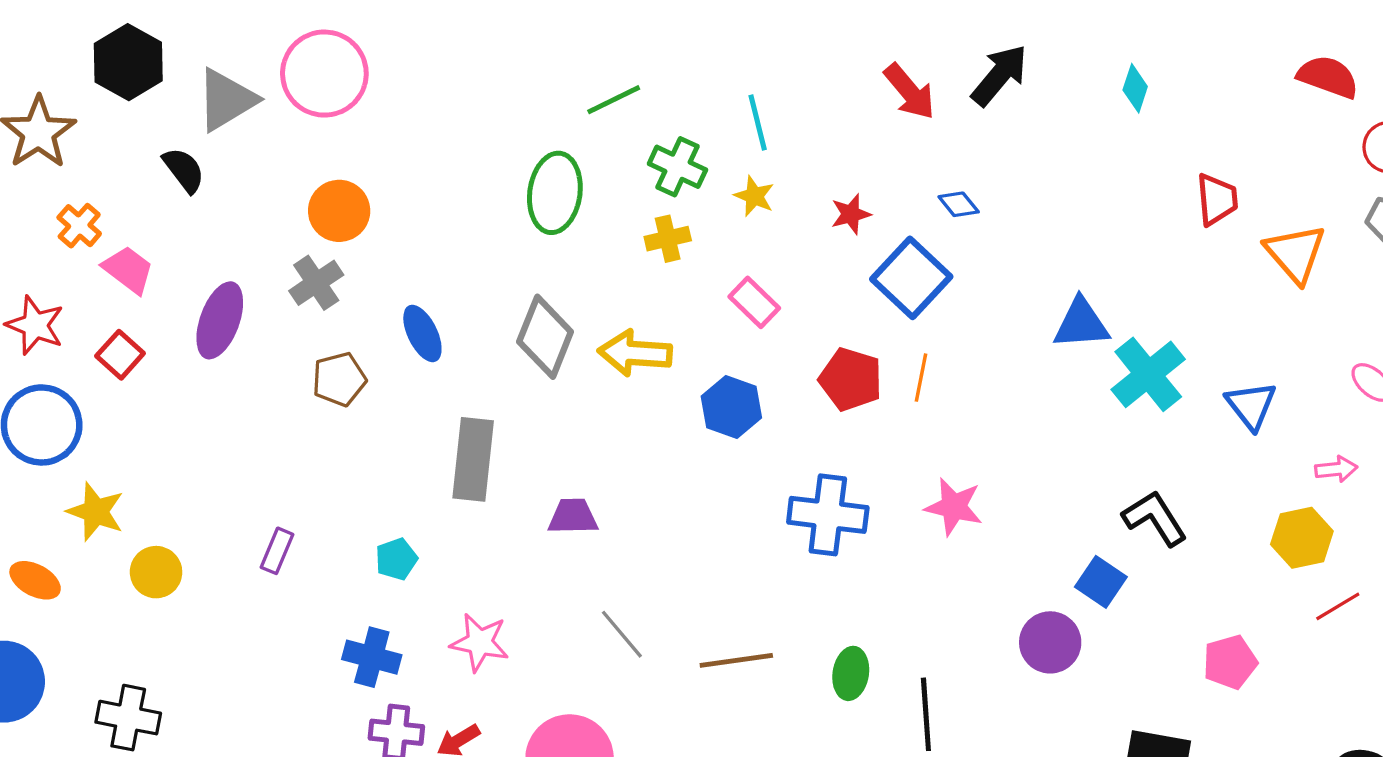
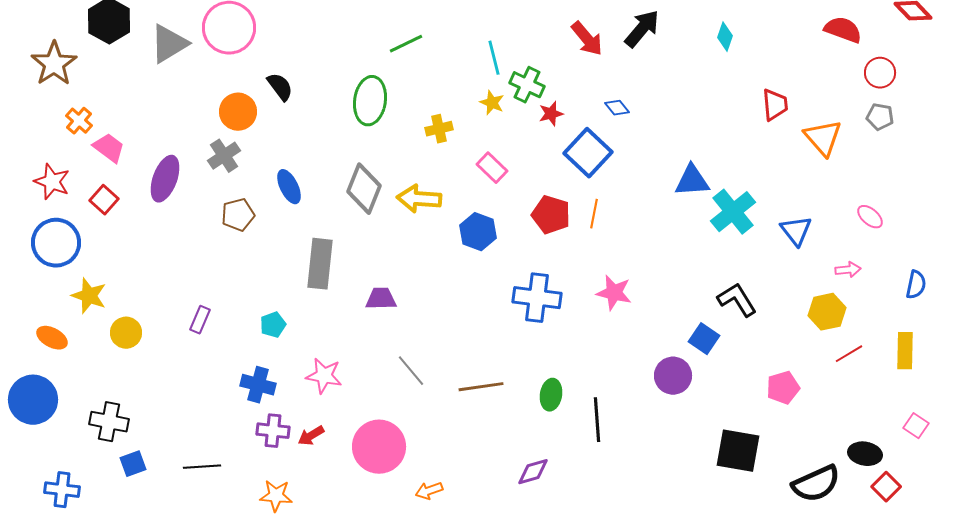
green cross: (677, 167) -> (527, 85), moved
black semicircle: (184, 170) -> (280, 87), moved

